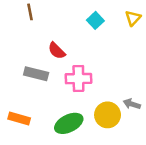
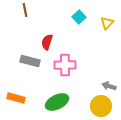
yellow triangle: (133, 18) -> (107, 23), moved
red semicircle: (57, 51) -> (47, 42), turned 63
yellow circle: (108, 115) -> (101, 106), moved

